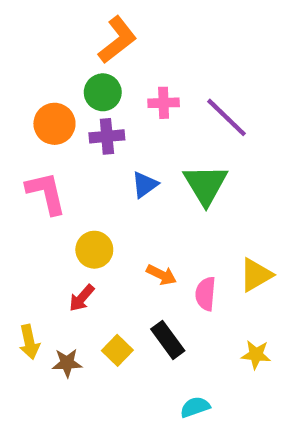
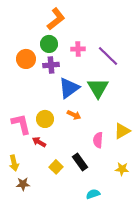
blue triangle: (145, 185) -> (69, 88), size x1.6
pink L-shape: (46, 193) -> (21, 124), moved
orange arrow: (161, 275) -> (74, 115), moved
red arrow: (82, 298) -> (39, 142), turned 80
brown star: (67, 363) -> (23, 184), moved

